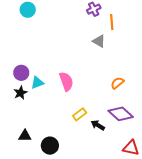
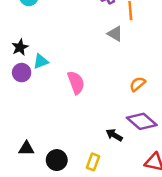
cyan triangle: (37, 83) -> (41, 61), moved
black star: (20, 93) -> (20, 47), moved
yellow rectangle: (80, 114) -> (93, 162), moved, turned -32

